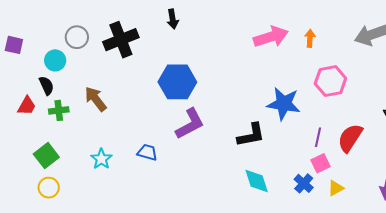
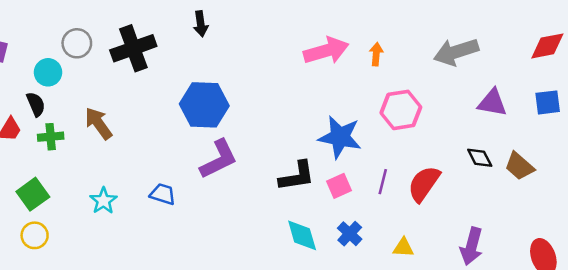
pink square: (320, 163) -> (339, 186), moved
blue cross: (304, 183) -> (350, 234), moved
yellow triangle: (336, 188) -> (403, 248), turned 30

